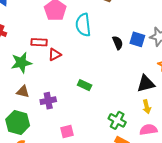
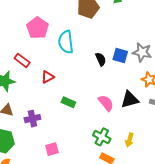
red rectangle: (39, 42) -> (22, 60), turned 35
red triangle: (55, 55) -> (48, 77), moved
yellow arrow: (147, 107) -> (129, 140), moved, turned 32
pink semicircle: (148, 130) -> (106, 103), moved, turned 60

